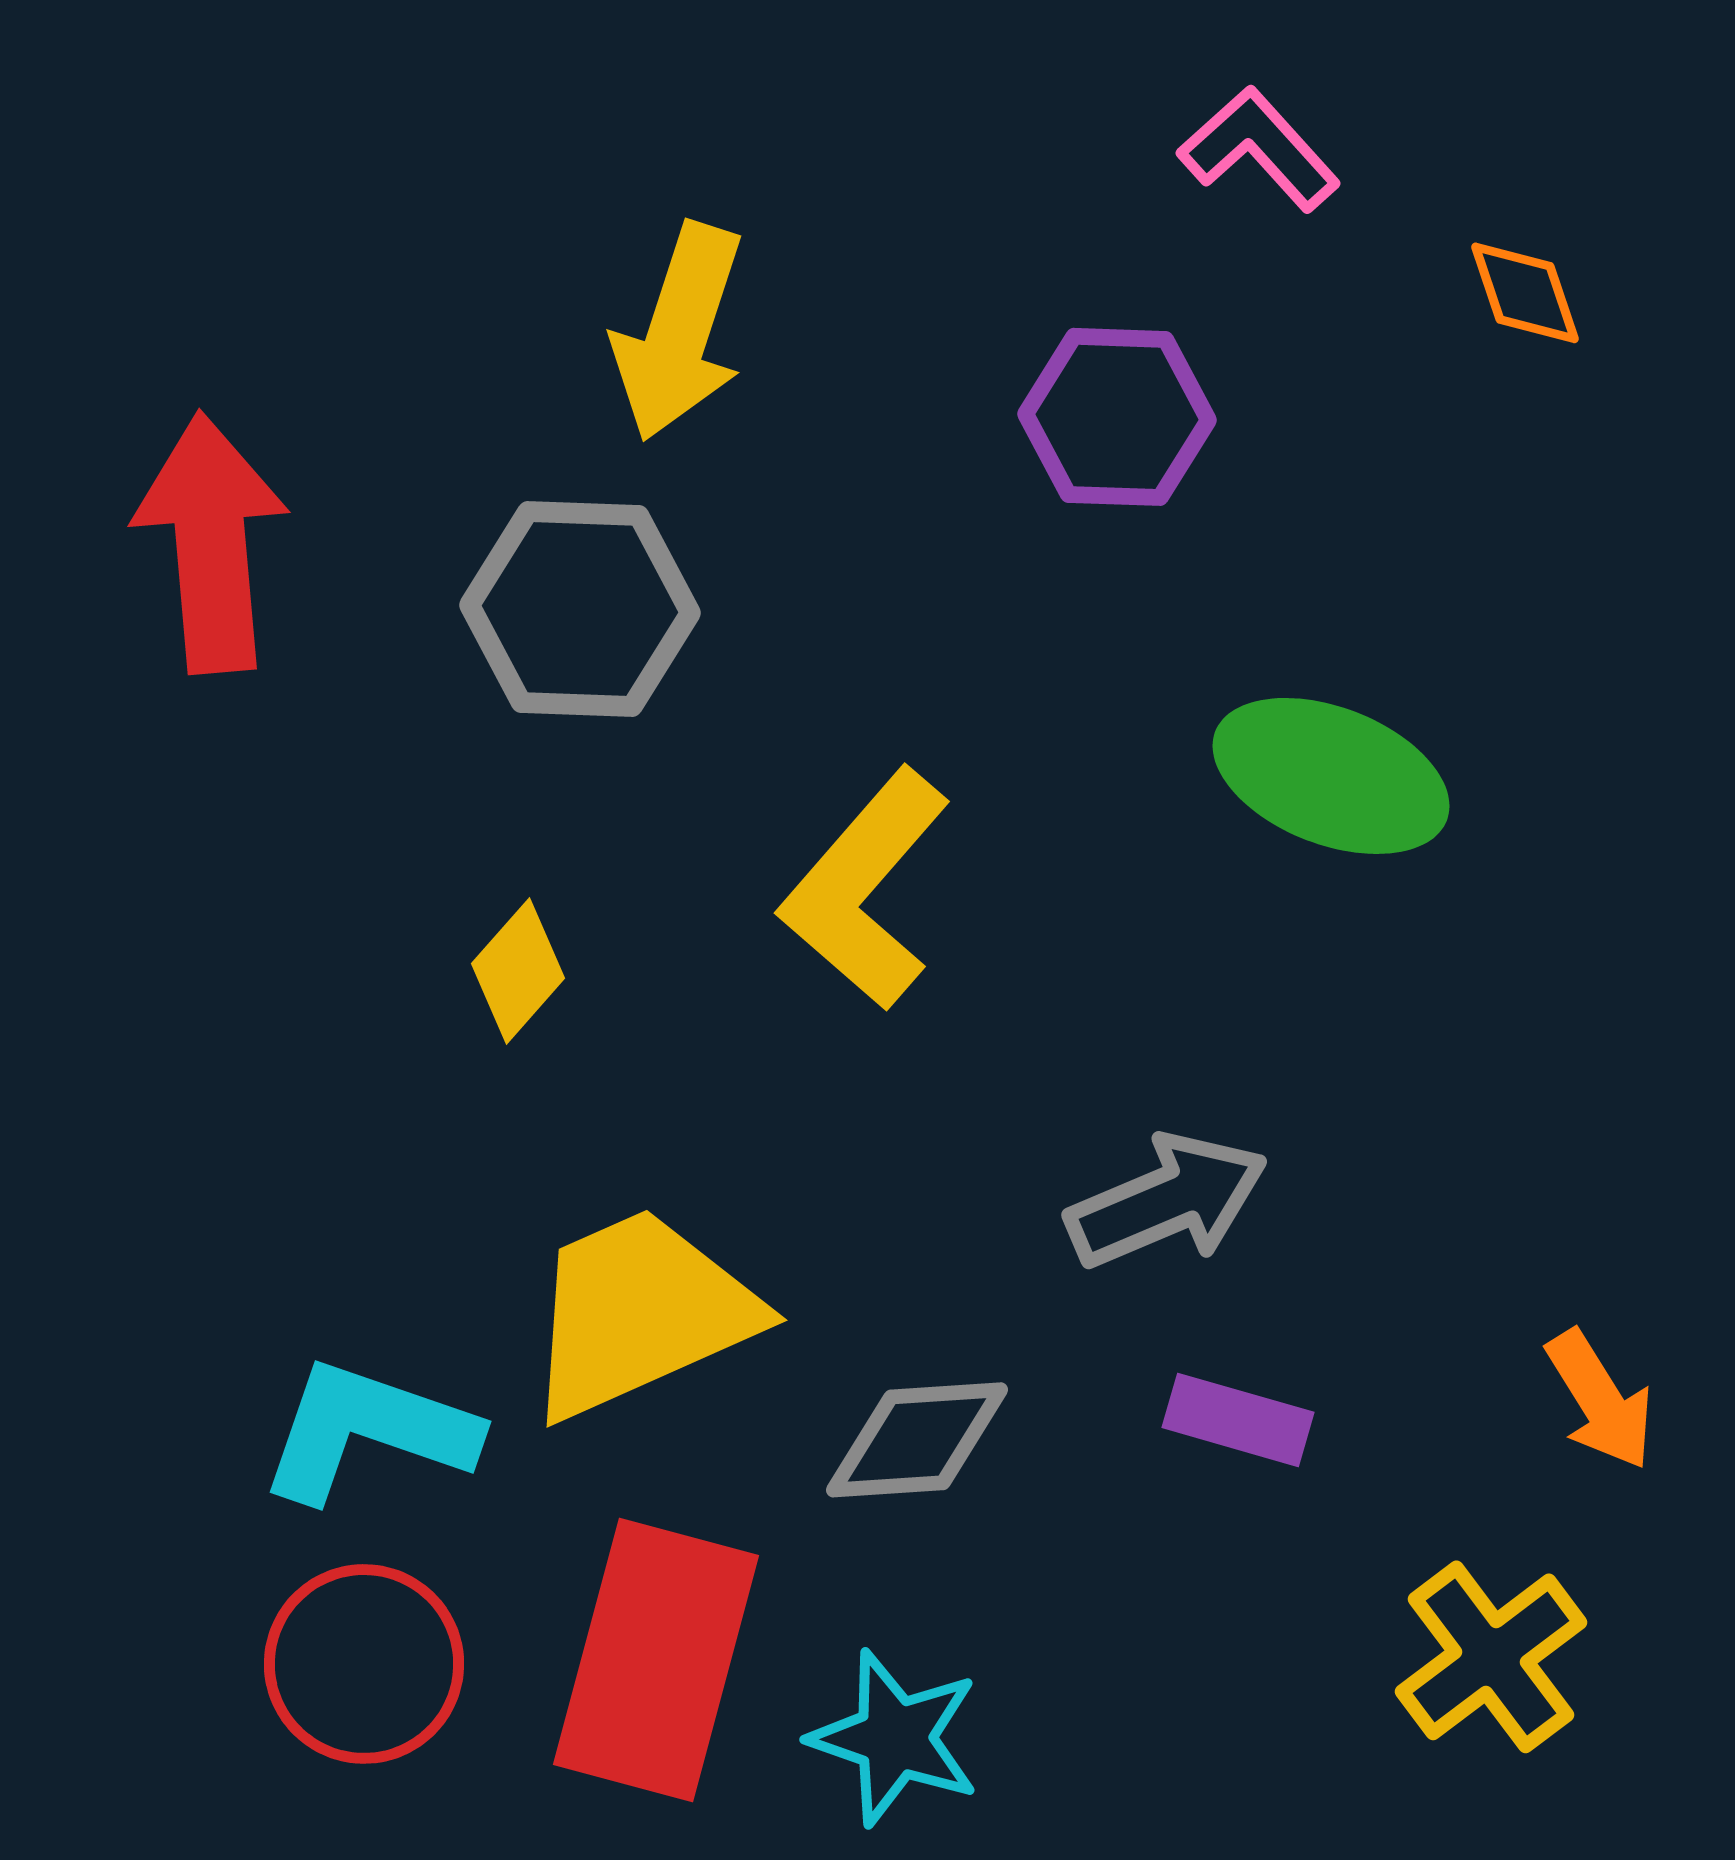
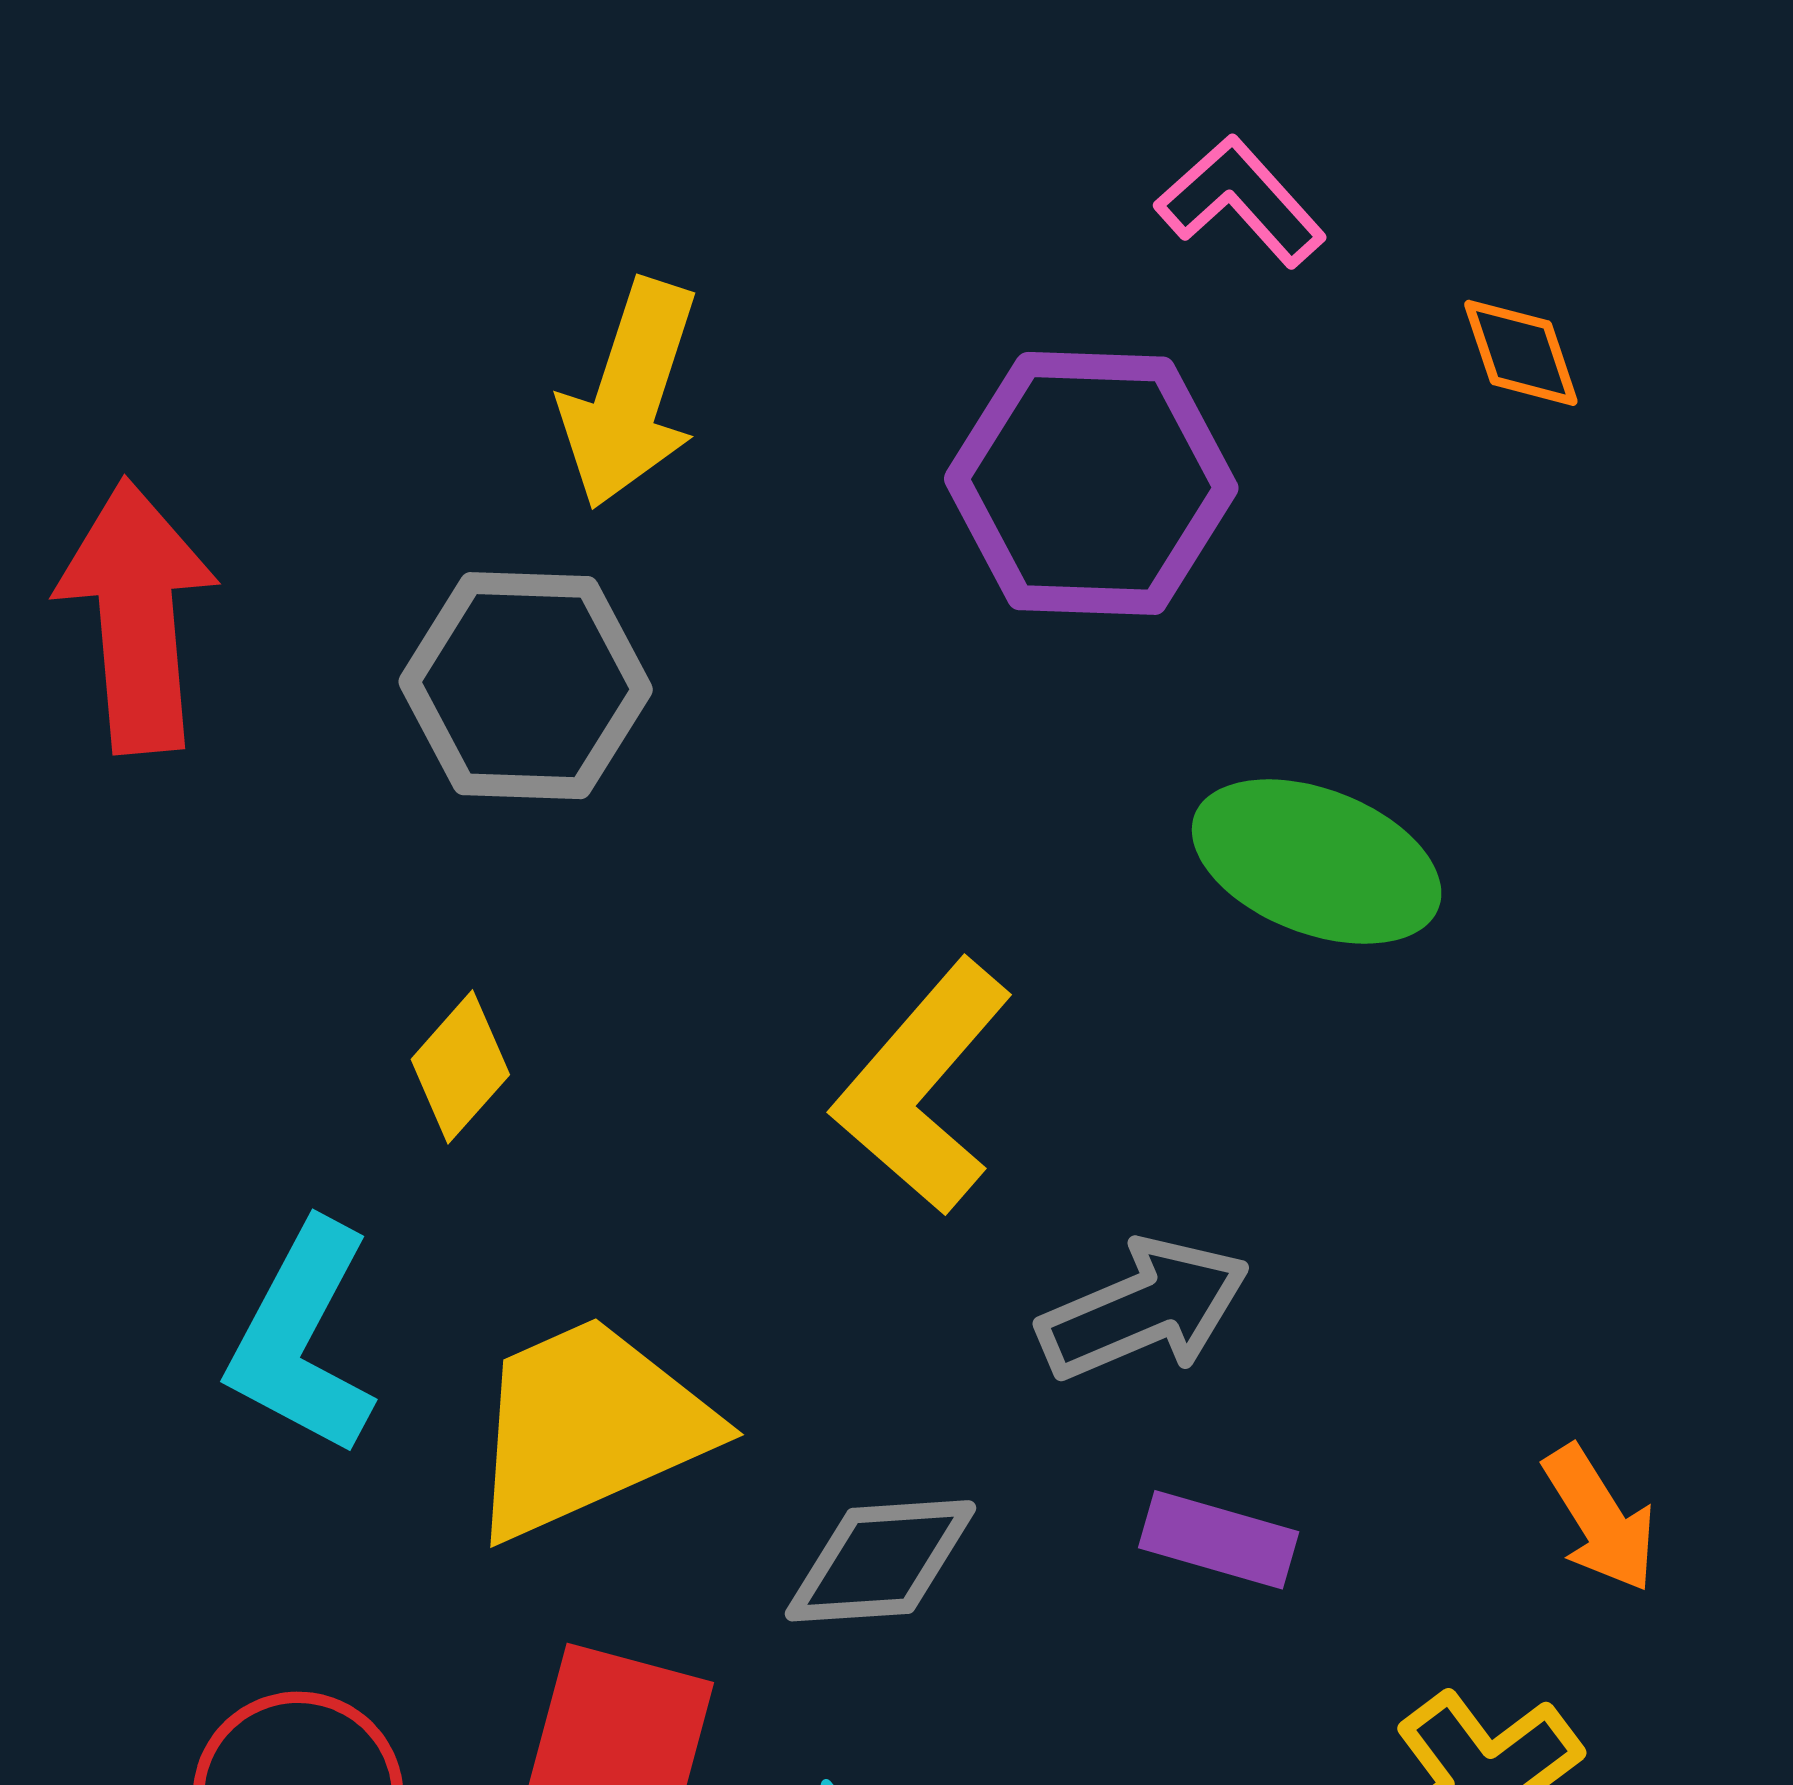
purple hexagon: (1117, 417) -> (1091, 483), size x1.4
yellow L-shape: (865, 889) -> (923, 1087), moved
cyan L-shape: (368, 1431) -> (302, 1339), moved, turned -81

